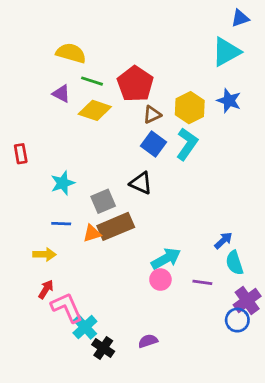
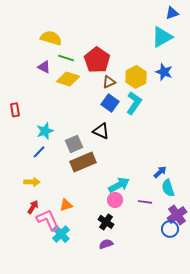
blue line: (61, 224) -> (39, 152), moved, turned -48
orange triangle: (92, 233) -> (66, 205), moved
black cross: (103, 348) -> (106, 222), moved

